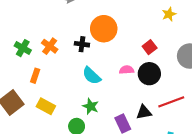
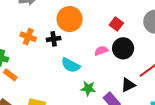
orange cross: (50, 46) -> (28, 37), moved
orange rectangle: (35, 76) -> (10, 75), moved, turned -56
green star: (91, 106) -> (88, 88), moved

